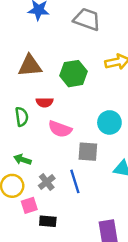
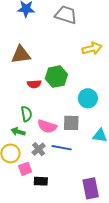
green hexagon: (74, 74) -> (56, 77), moved
green semicircle: (22, 117) -> (26, 114), moved
pink semicircle: (60, 129) -> (47, 126), moved
blue line: (75, 181) -> (62, 148), turned -60

